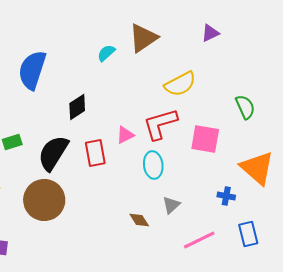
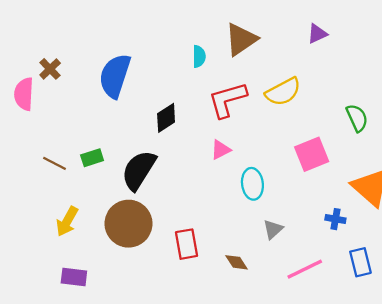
cyan semicircle: (106, 53) -> (199, 56), turned 132
red L-shape: (160, 124) -> (227, 100), moved
pink square: (205, 139) -> (312, 154), turned -32
red rectangle: (95, 153) -> (186, 244), moved
brown diamond: (139, 220) -> (237, 262), moved

